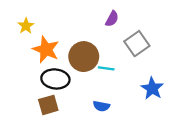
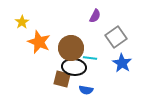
black ellipse: (55, 79) -> (74, 67), moved
blue star: (152, 88) -> (122, 63), moved
brown square: (48, 105) -> (62, 79), moved, turned 30

